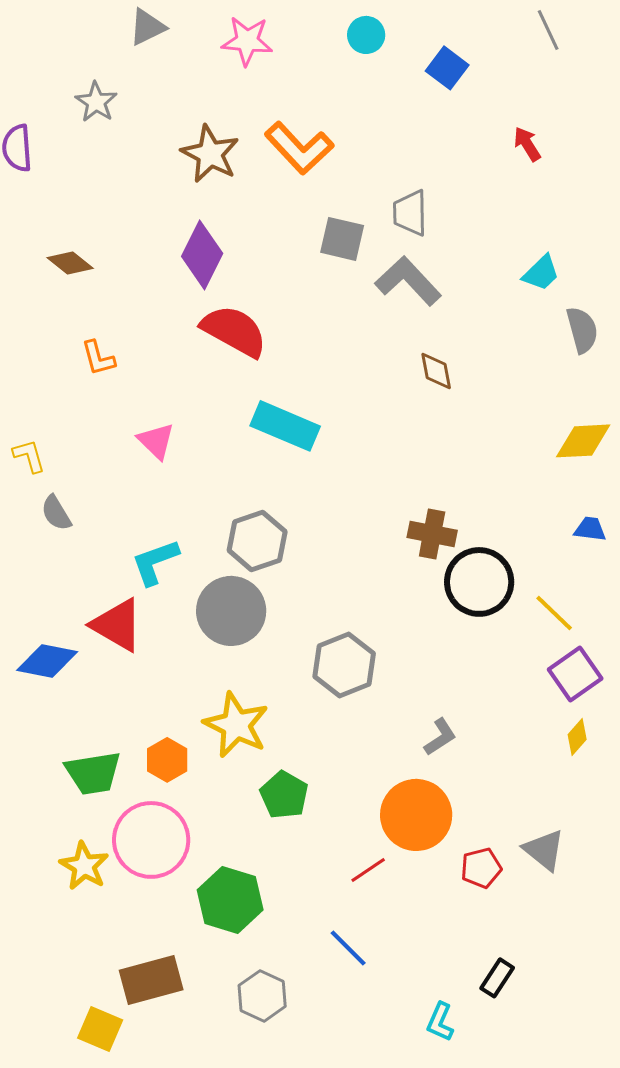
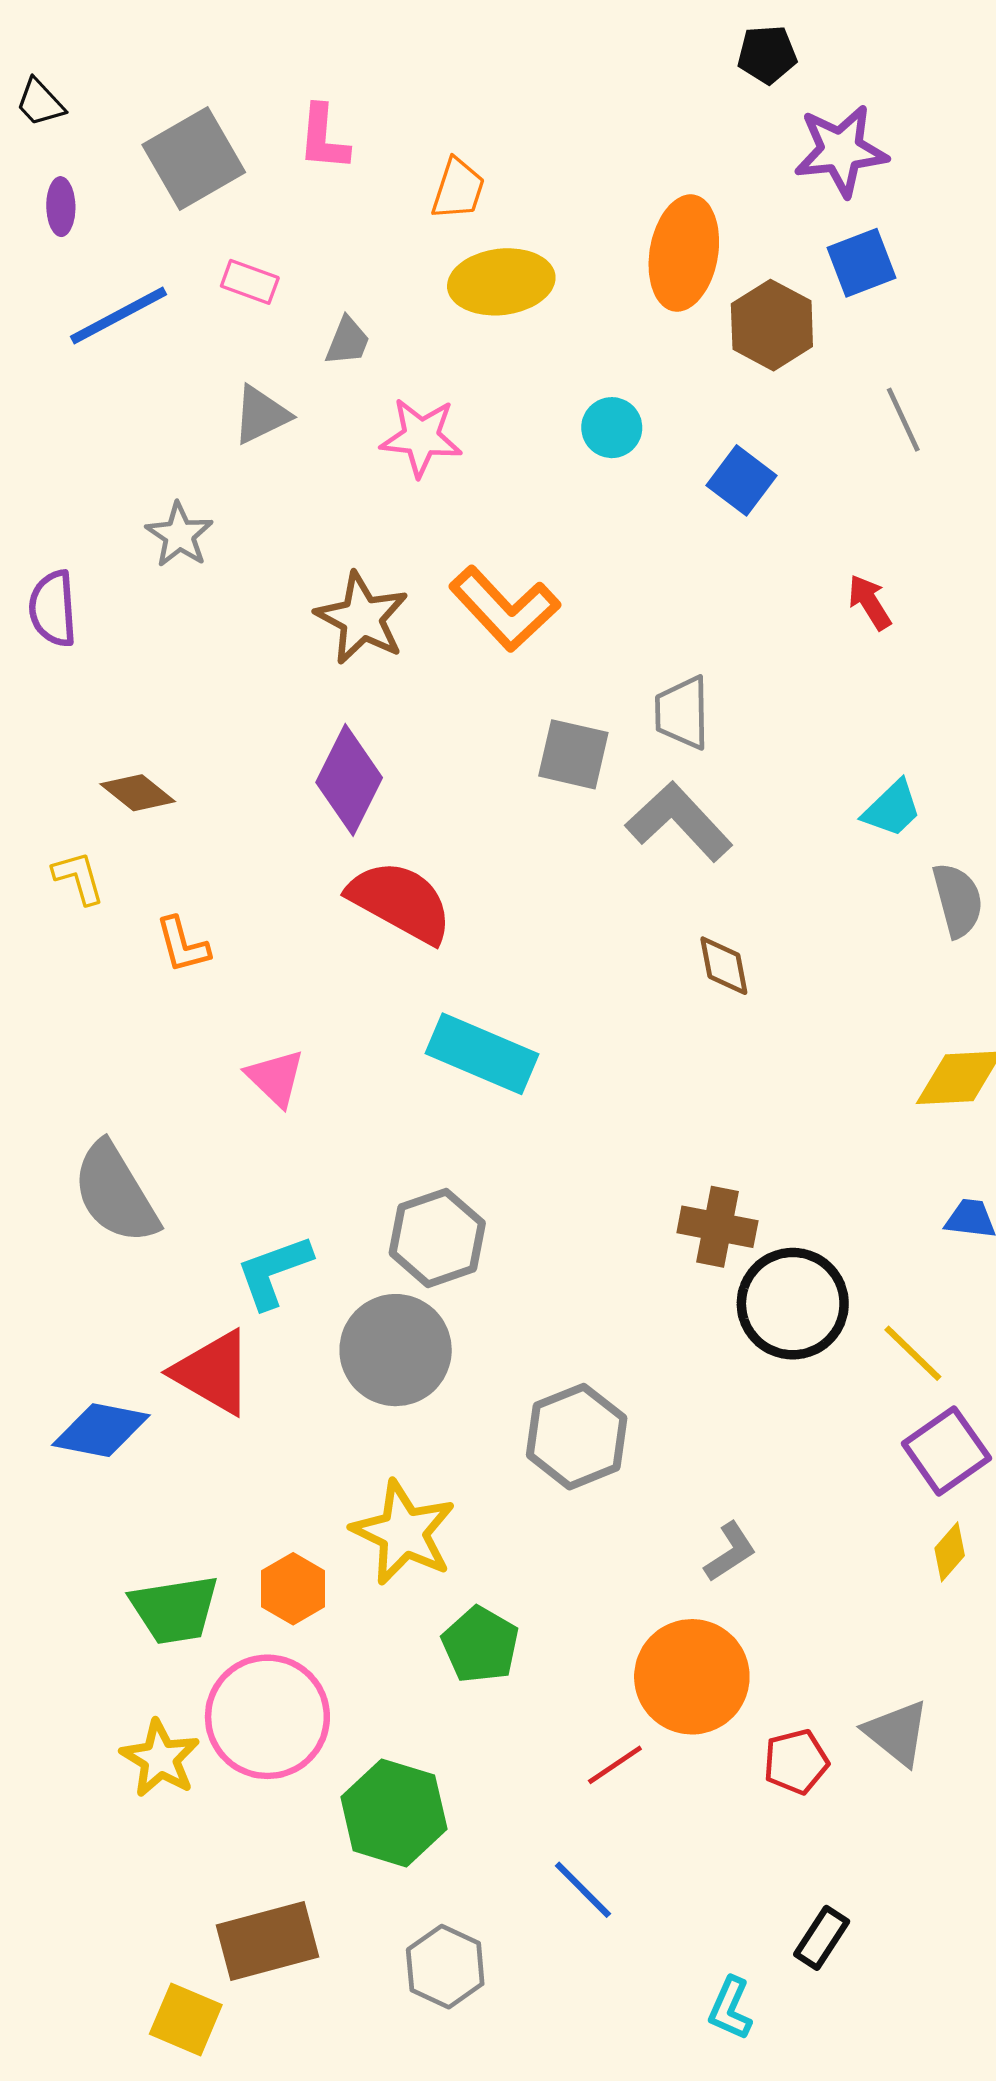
yellow L-shape: (29, 456) -> (78, 878), moved
gray semicircle: (56, 513) -> (115, 1193), size x1.8

